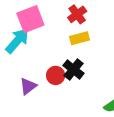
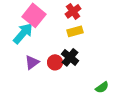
pink square: (30, 19) -> (34, 15), turned -30
purple triangle: (28, 86) -> (32, 62), moved

